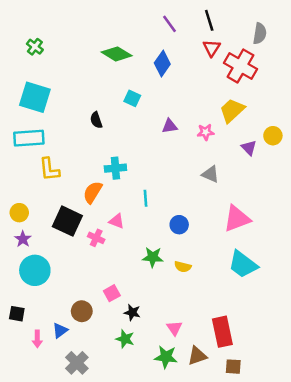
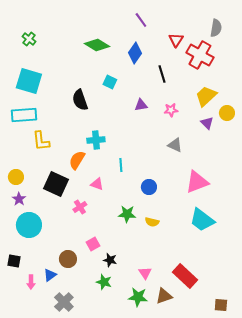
black line: (209, 20) -> (162, 74), moved
yellow trapezoid: (232, 110) -> (206, 96), moved
black semicircle: (96, 120) -> (80, 100), size x1.5
pink cross: (96, 238) -> (80, 207), moved, turned 32
red rectangle: (222, 332) -> (185, 276), turned -35
brown square: (233, 367) -> (221, 305), moved

